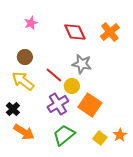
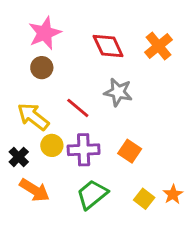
pink star: (31, 23) -> (45, 33), size x1.6
brown circle: (25, 57) -> (42, 68), moved
yellow circle: (72, 86) -> (52, 145), moved
purple cross: (58, 104) -> (84, 150), turned 30
orange square: (90, 105) -> (130, 151), size x0.7

